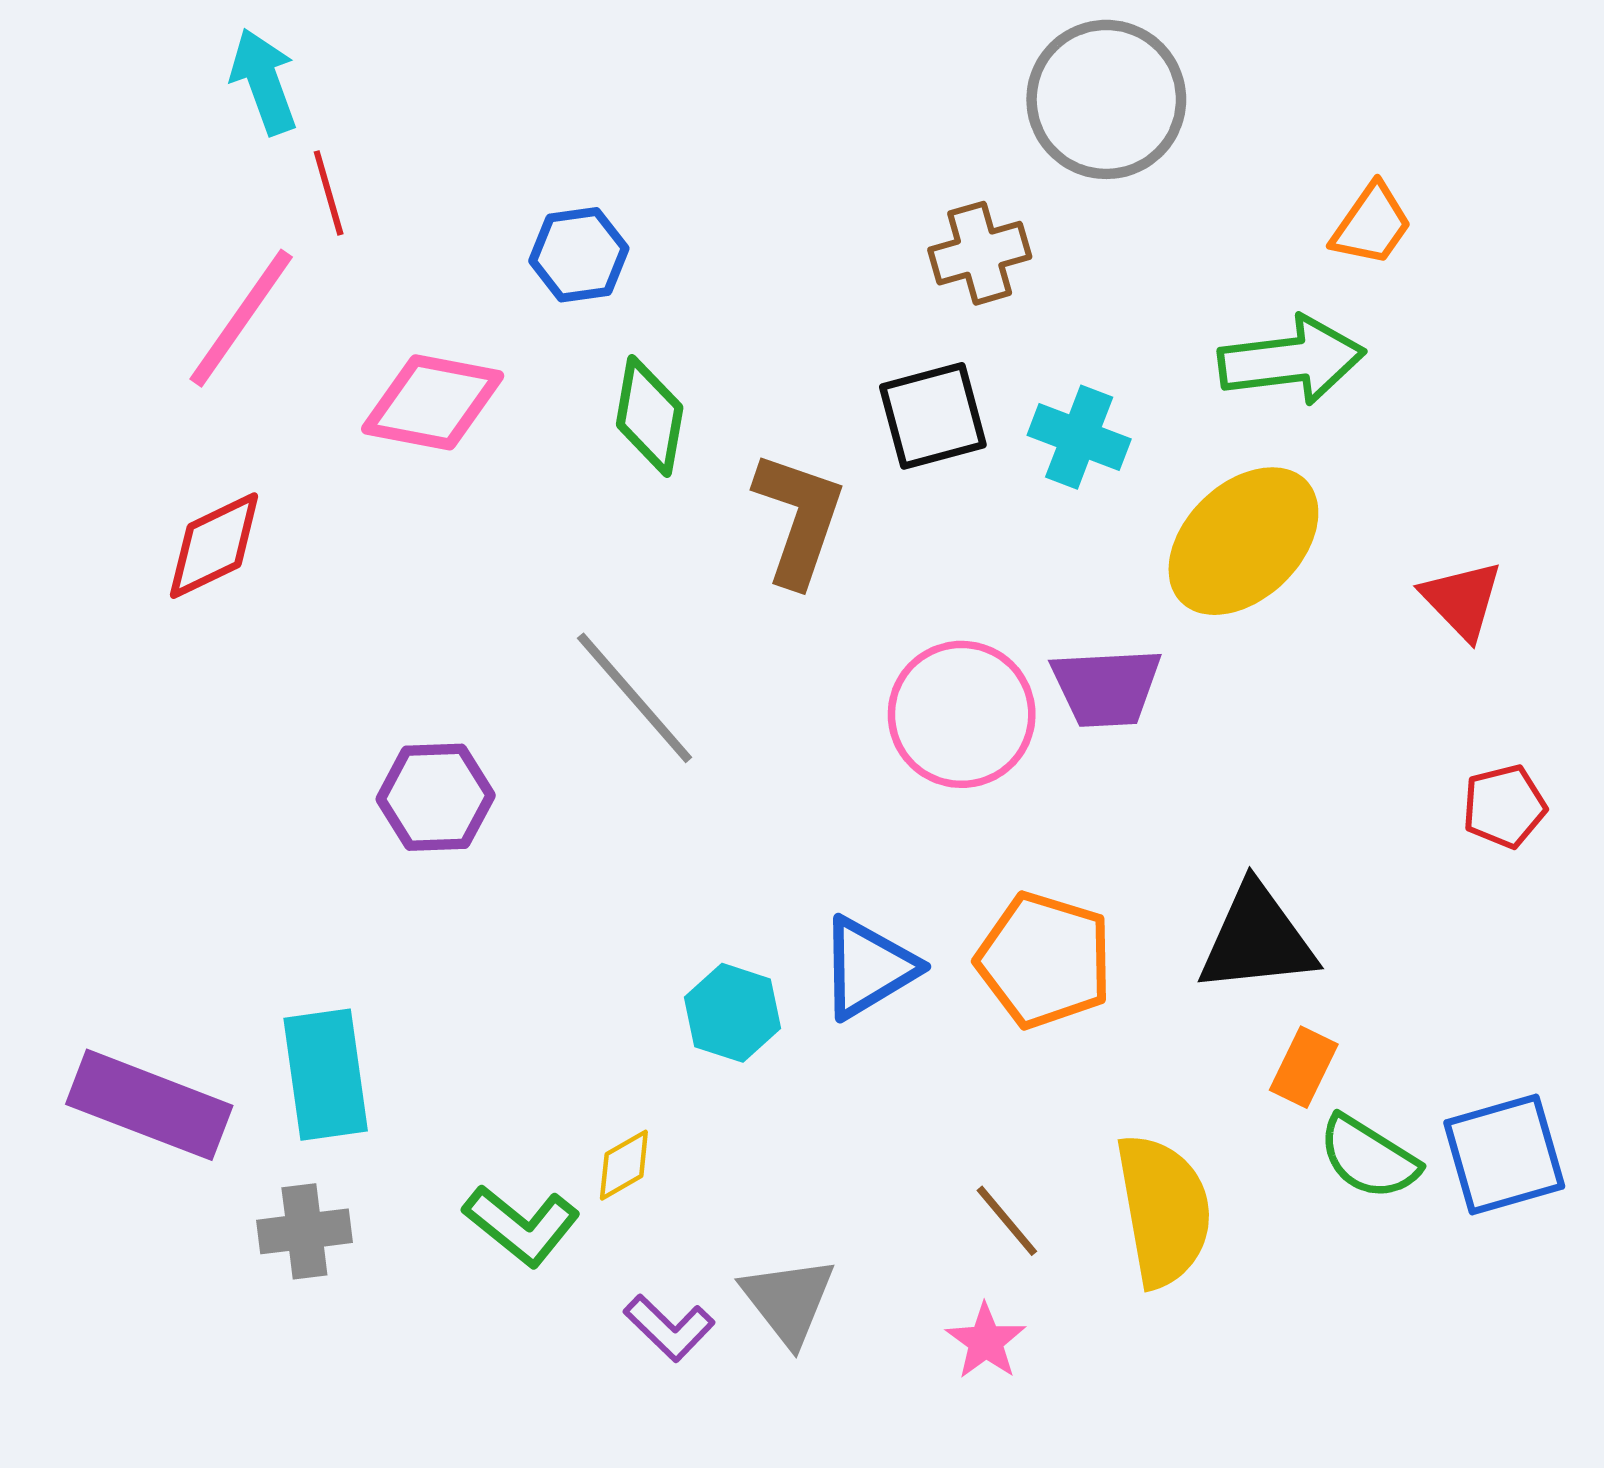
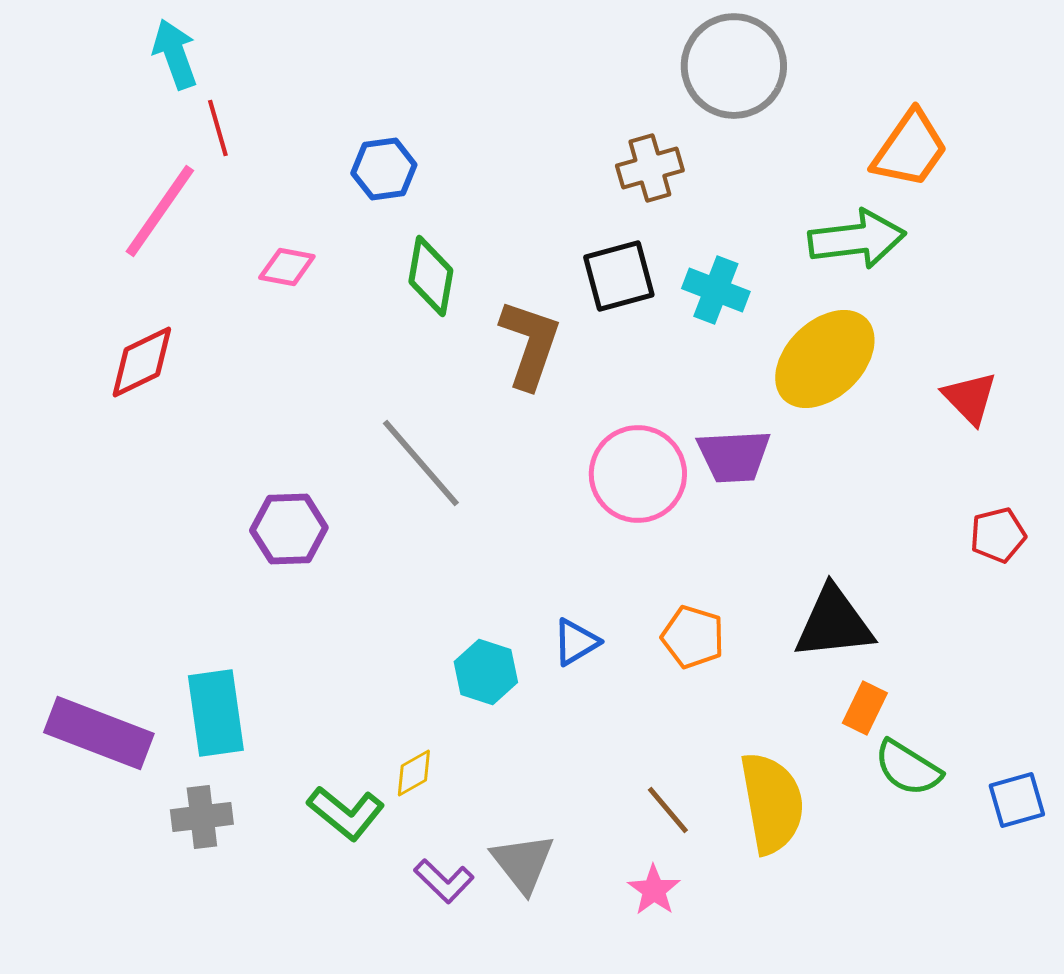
orange trapezoid: (1372, 225) -> (910, 149), size x1.4
pink diamond: (433, 402) -> (287, 267), size x0.6
orange pentagon: (1044, 960) -> (693, 637), size x0.7
blue triangle: (868, 968) -> (576, 642), size x0.7
blue square: (1504, 1155) -> (1017, 800), moved, size x0.7

